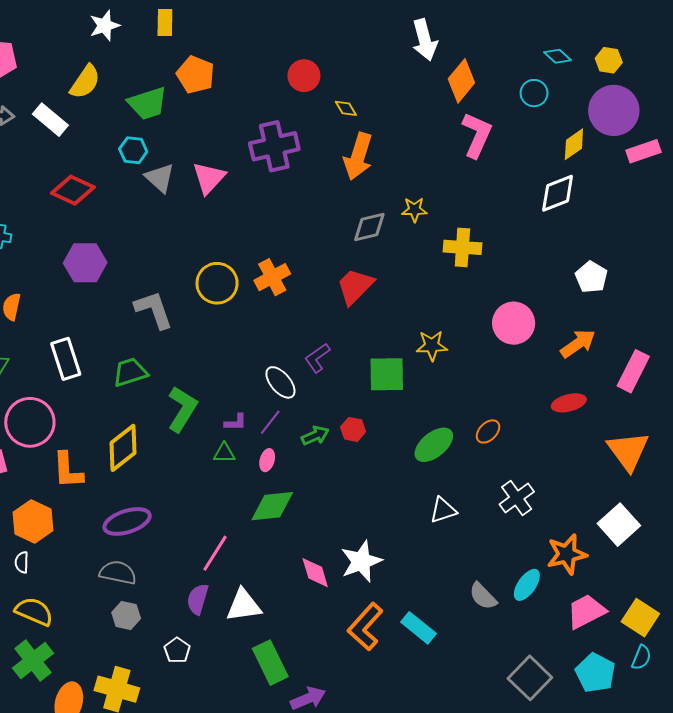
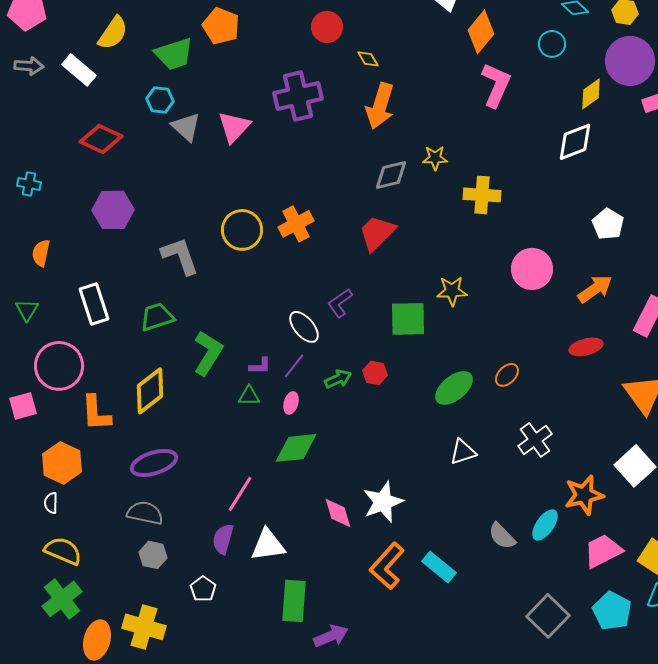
green rectangle: (270, 663) -> (294, 601), turned 30

